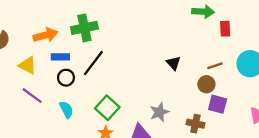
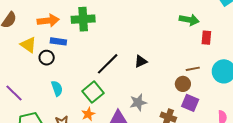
black line: (93, 63) -> (108, 64), moved
black triangle: (173, 63) -> (141, 61), moved, turned 40
black circle: (66, 78) -> (47, 58), moved
purple line: (32, 96) -> (14, 93), moved

